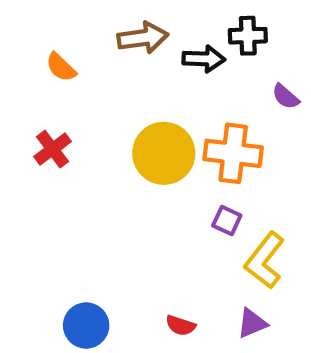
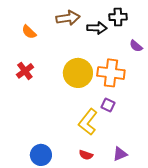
yellow L-shape: (265, 260) -> (88, 122), moved

